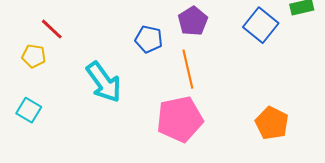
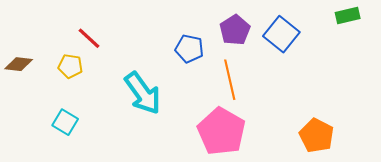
blue square: (261, 25) -> (281, 34), moved
pink pentagon: (180, 119) -> (221, 131), turned -30

